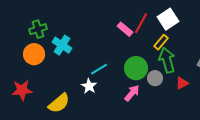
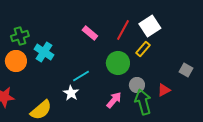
pink rectangle: (125, 29) -> (90, 33), moved
green arrow: (167, 60) -> (143, 102), moved
green circle: (136, 68) -> (118, 63), moved

